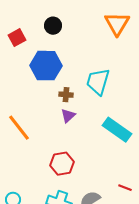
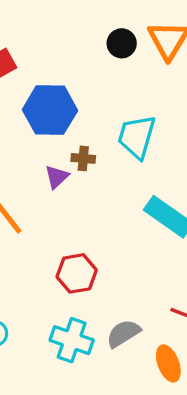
black circle: (53, 26) -> (122, 43), moved
purple triangle: (68, 116) -> (57, 177), moved

